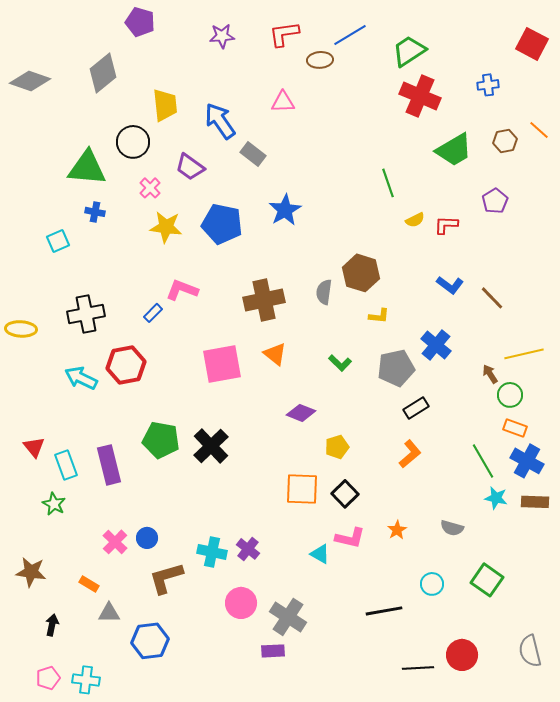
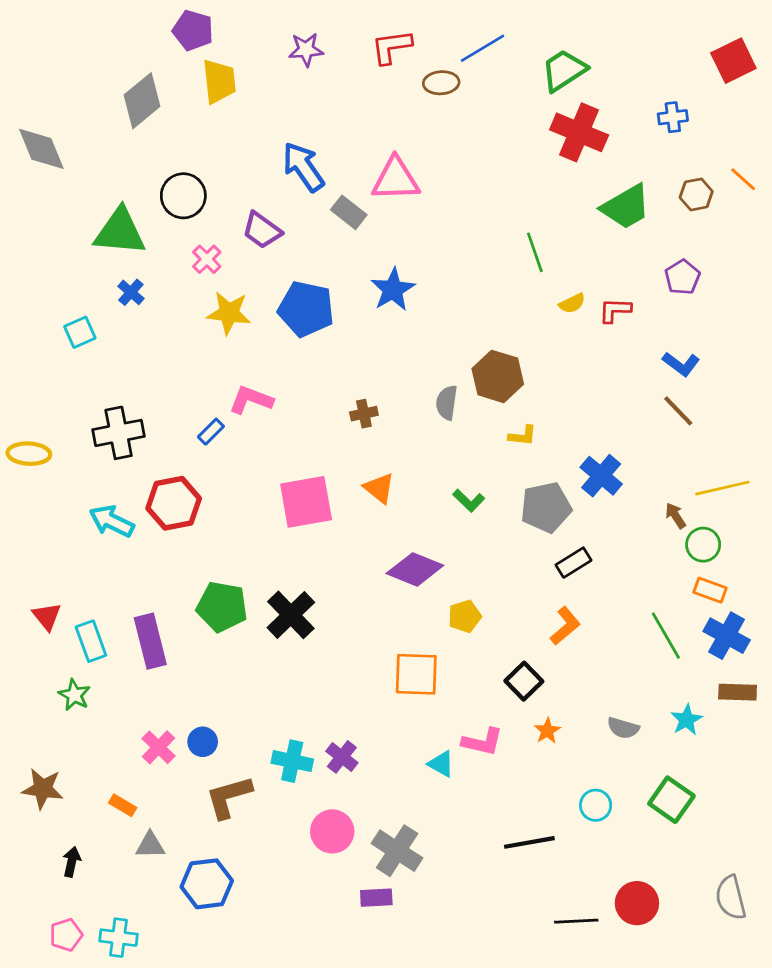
red square: (532, 44) -> (733, 61), turned 36
gray diamond: (30, 81) -> (41, 149), moved, turned 48
pink triangle: (283, 102) -> (396, 179), moved, size x1.5
yellow trapezoid: (165, 105) -> (219, 81), moved
blue cross: (95, 212) -> (131, 292), turned 30
blue L-shape: (450, 285) -> (681, 364), moved
brown cross: (264, 300) -> (364, 414), size x0.5
purple diamond: (301, 413) -> (415, 569), size x1.4
black square: (345, 494) -> (524, 681), moved
cyan star: (496, 498) -> (687, 720), moved, turned 30

